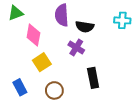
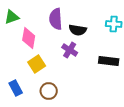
black rectangle: (93, 78) -> (109, 61), moved, turned -72

